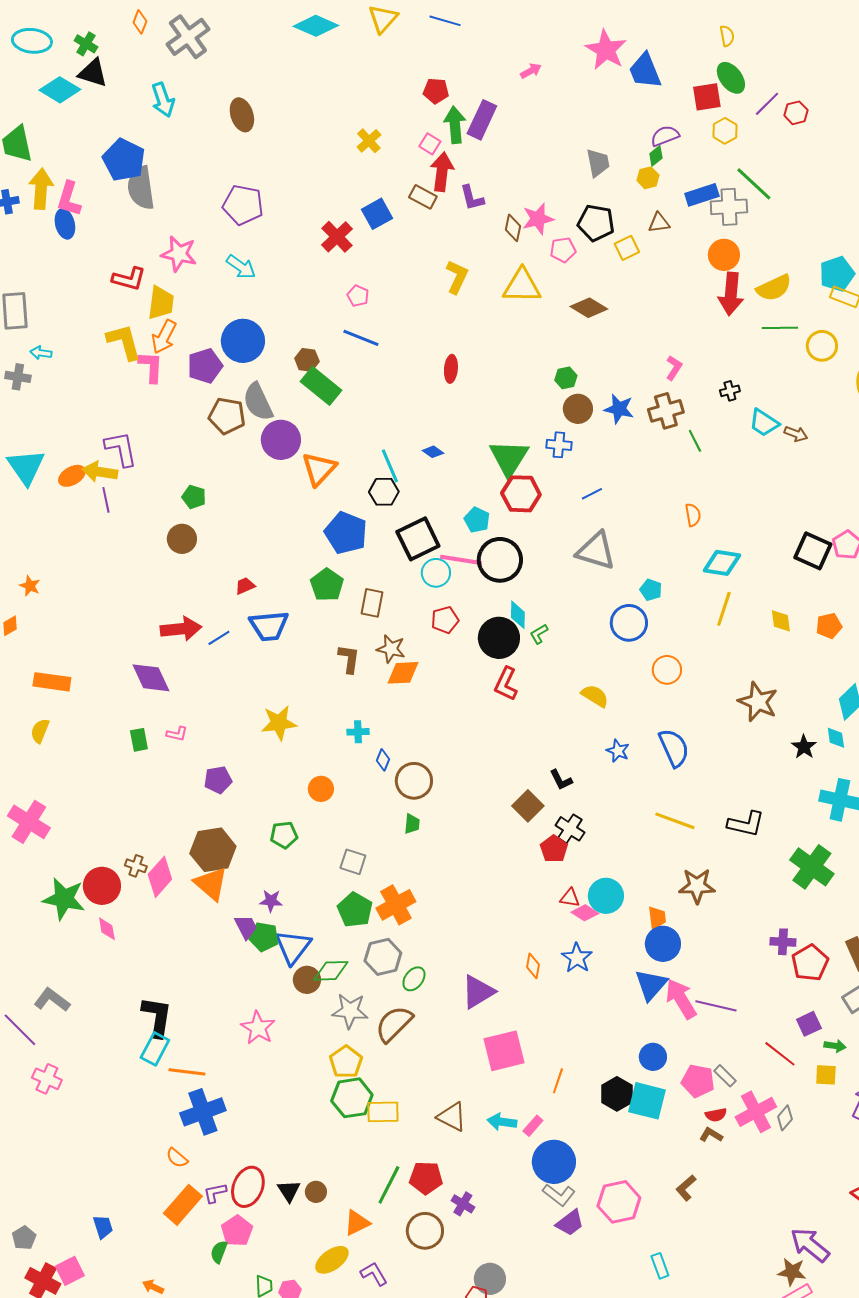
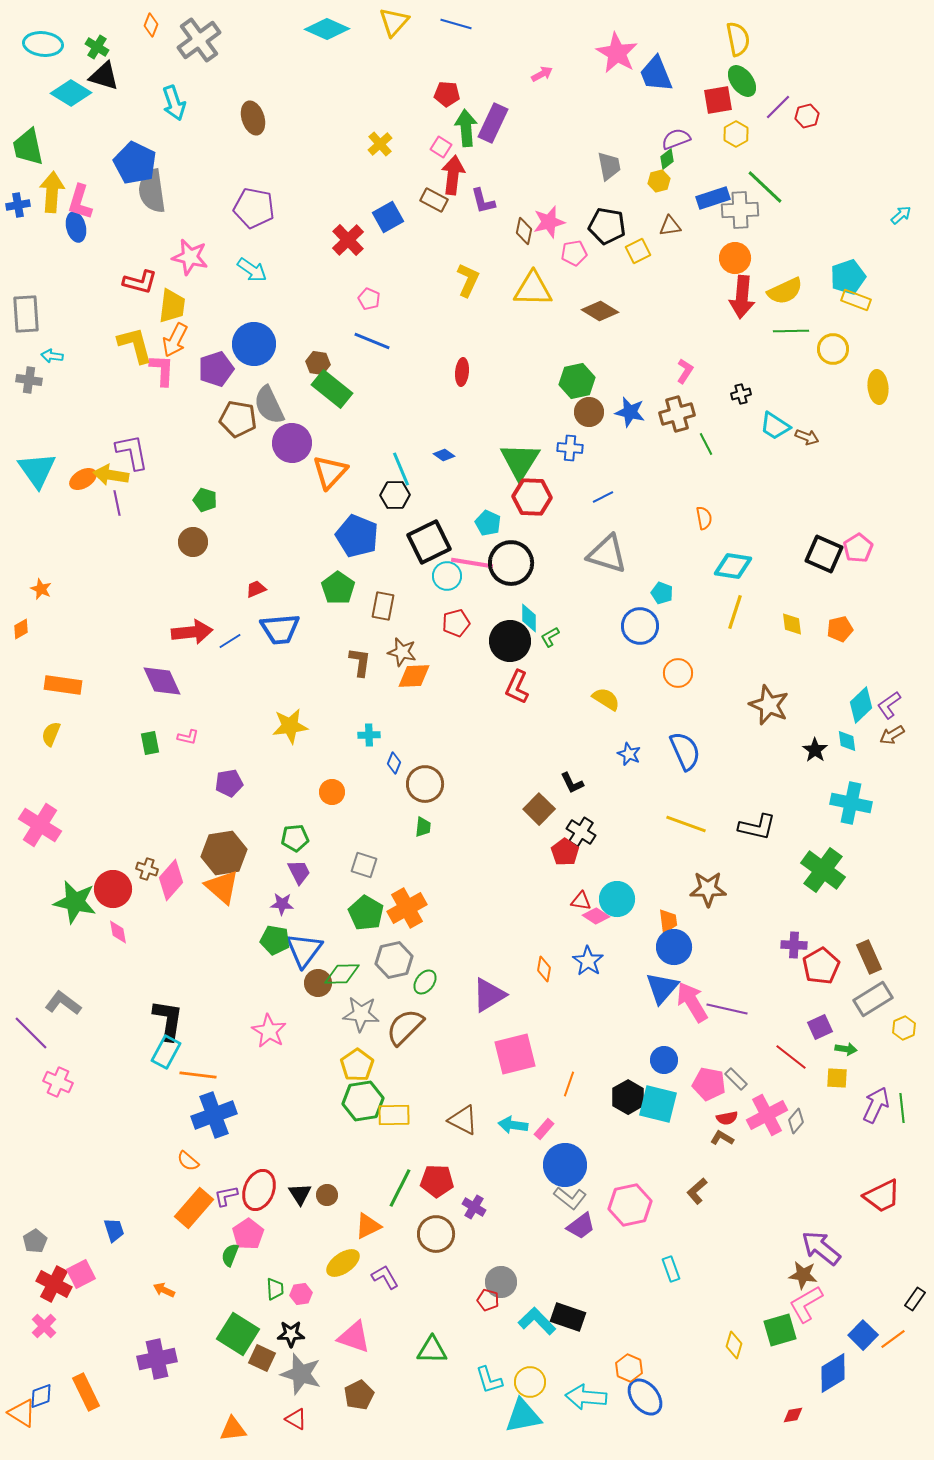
yellow semicircle: (727, 36) -> (738, 39), size x1.6
green hexagon: (566, 378) -> (577, 381), size x1.6
purple trapezoid: (246, 927) -> (299, 872), moved

